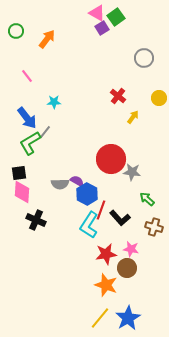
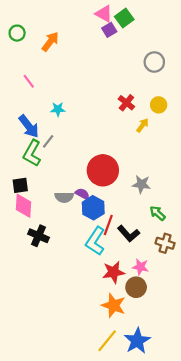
yellow circle: (159, 98) -> (159, 105), moved
green L-shape: (30, 143) -> (32, 153), turned -30
red circle: (111, 159) -> (103, 170), moved

